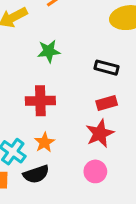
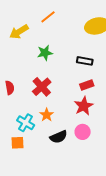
red cross: (40, 101) -> (42, 87), turned -36
black semicircle: (36, 174) -> (59, 137), moved

